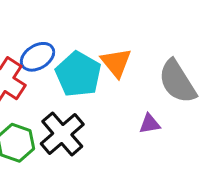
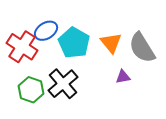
orange triangle: (116, 63) -> (111, 43), moved

